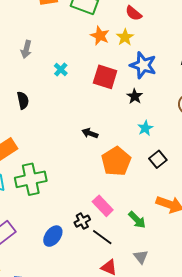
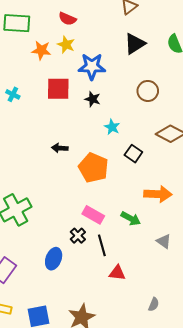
black line: (102, 237) -> (102, 245), turned 55
gray triangle: (141, 257) -> (164, 241), moved

